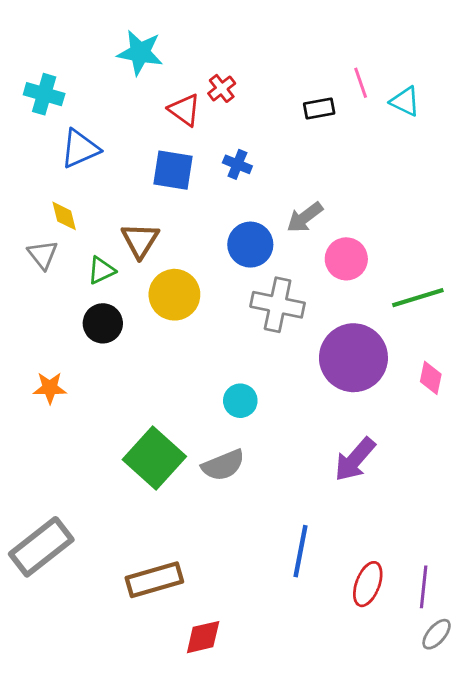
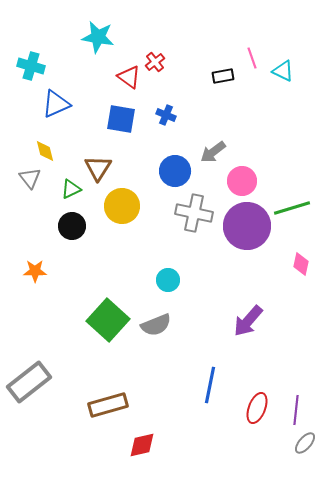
purple circle: (353, 358) -> (247, 226), moved

